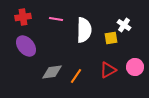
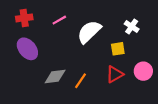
pink line: (56, 19) -> (59, 20), turned -40
white semicircle: (84, 30) -> (89, 32), turned -135
yellow square: (111, 38) -> (118, 49), moved

